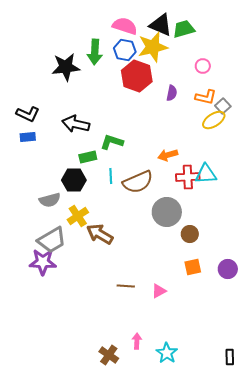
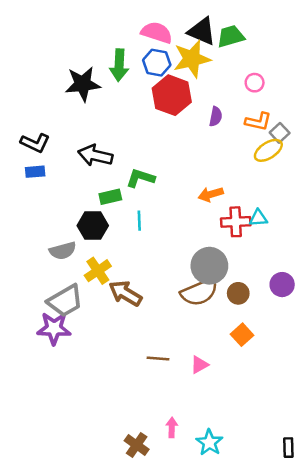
cyan triangle: (206, 174) -> (258, 218), size x0.7
brown semicircle: (138, 182) -> (199, 292), moved
orange square: (193, 267) -> (242, 335), turned -30
purple circle: (228, 269) -> (282, 285), moved

